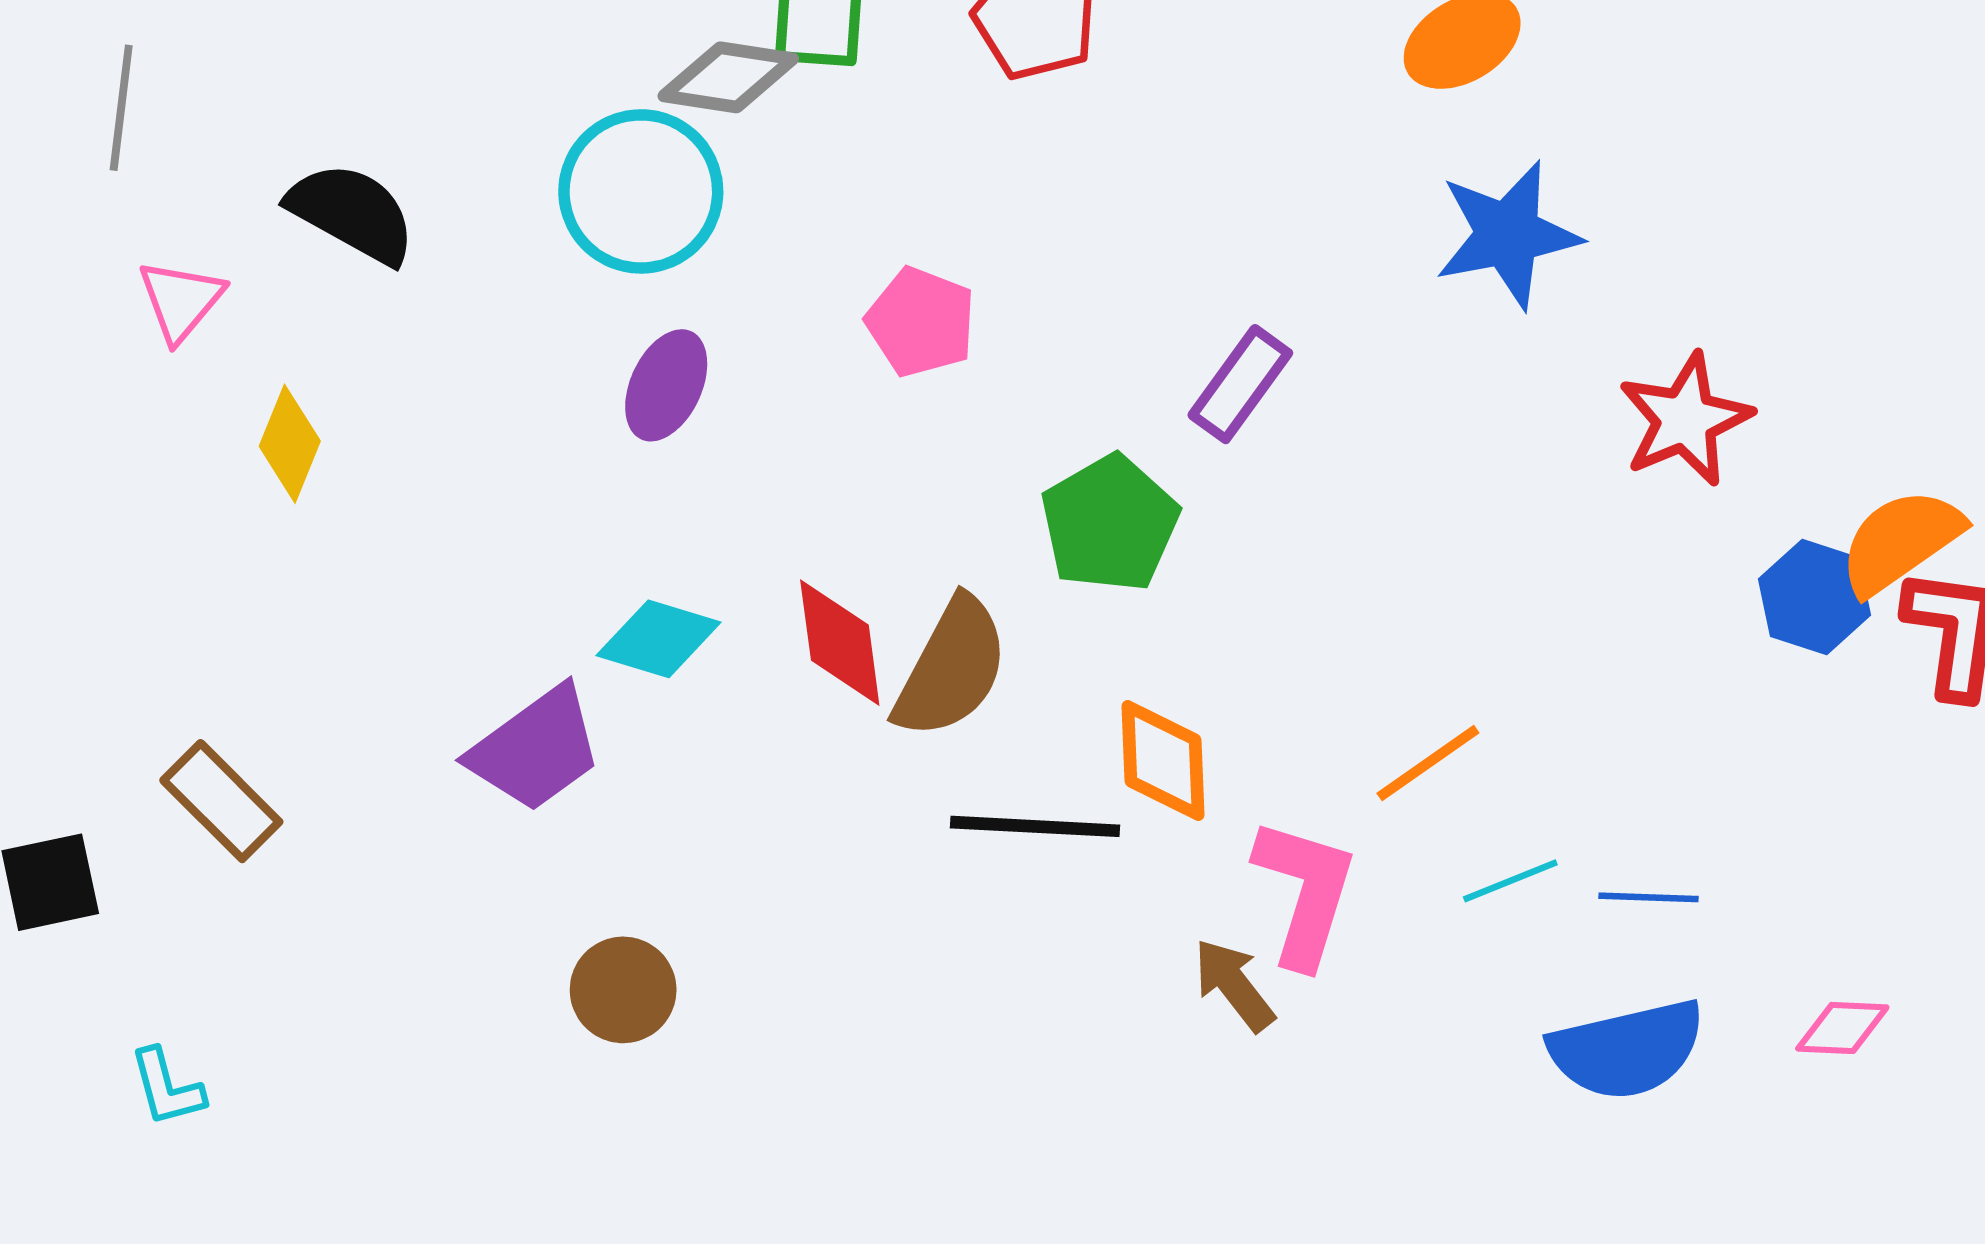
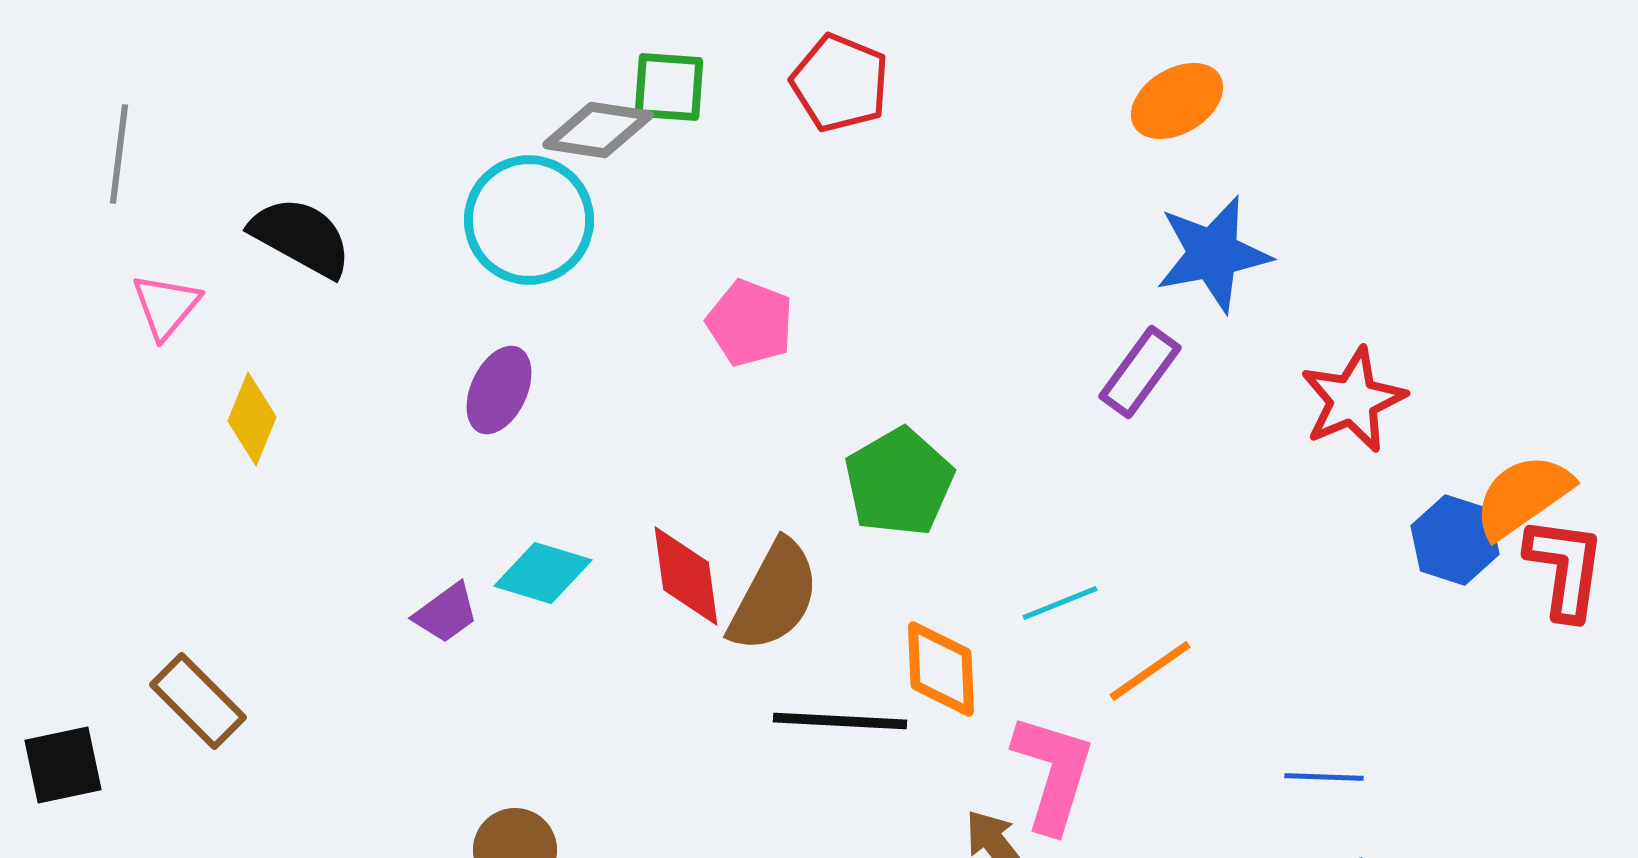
purple rectangle: (1240, 384) -> (1140, 372), moved
purple ellipse: (666, 385) -> (499, 390), moved
purple trapezoid: (536, 749) -> (446, 613), moved, size x0.6
cyan line: (1510, 881) -> (1060, 603), moved

